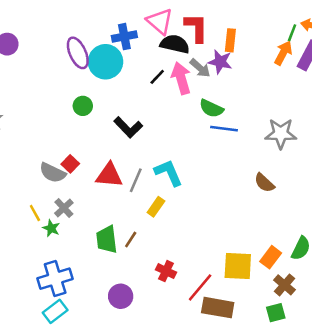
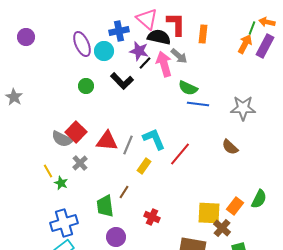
cyan circle: (105, 62) -> (104, 51), size x0.7
purple star: (220, 62) -> (139, 51), moved
black L-shape: (128, 127) -> (122, 81), moved
red square: (70, 164) -> (76, 132), size x1.5
gray cross: (64, 208) -> (80, 163), moved
green trapezoid: (107, 240) -> (105, 206), moved
brown cross: (285, 285) -> (222, 228), moved
red line: (200, 287) -> (180, 154), moved

